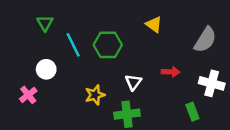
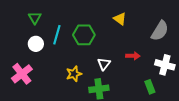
cyan line: (73, 45) -> (57, 35), turned 42
white circle: (46, 69) -> (36, 44), moved
pink cross: (28, 95) -> (22, 74), size x1.5

